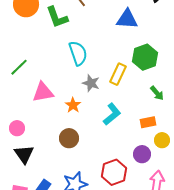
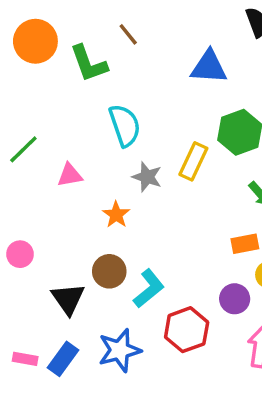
pink triangle: (43, 92) -> (70, 175), moved, size x0.7
cyan L-shape: (112, 114) -> (149, 288), moved
black triangle: (24, 154) -> (68, 299), moved

